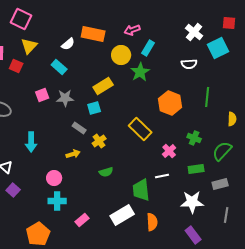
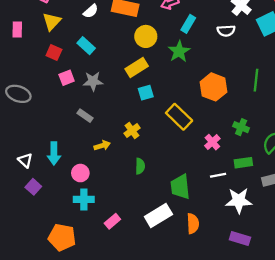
white semicircle: (68, 44) -> (91, 11), moved
yellow circle: (121, 55) -> (146, 36), moved
white semicircle: (189, 64) -> (226, 31), moved
red square: (16, 66) -> (54, 53), moved
cyan square: (94, 108) -> (146, 93), moved
gray rectangle: (79, 128) -> (85, 116), moved
cyan arrow: (31, 142) -> (54, 154), moved
green semicircle: (106, 172) -> (140, 166), turned -72
white line: (162, 176) -> (218, 175), moved
orange pentagon: (38, 234) -> (62, 237), turned -30
purple rectangle: (193, 235) -> (240, 238), turned -36

